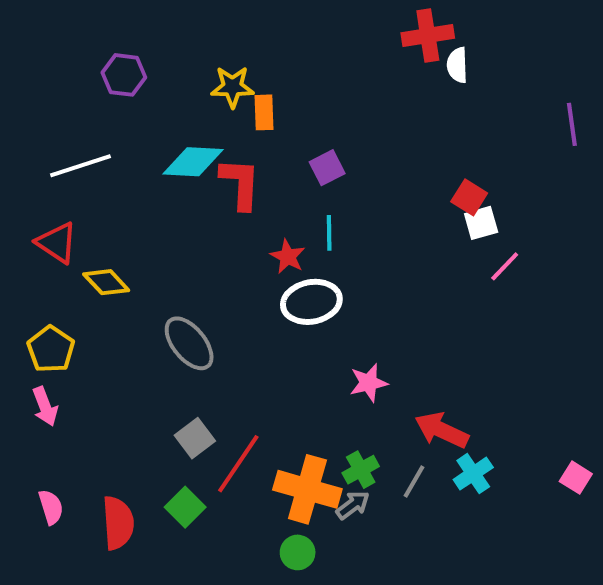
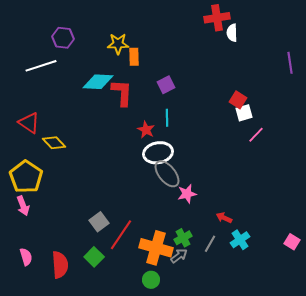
white line: (81, 166) -> (41, 66), moved
gray ellipse: (189, 343) -> (167, 174), moved
yellow pentagon: (51, 349) -> (26, 177), size x1.4
red arrow: (442, 430) -> (224, 218), size x0.6

